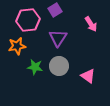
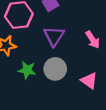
pink arrow: (91, 24) -> (93, 40), moved

